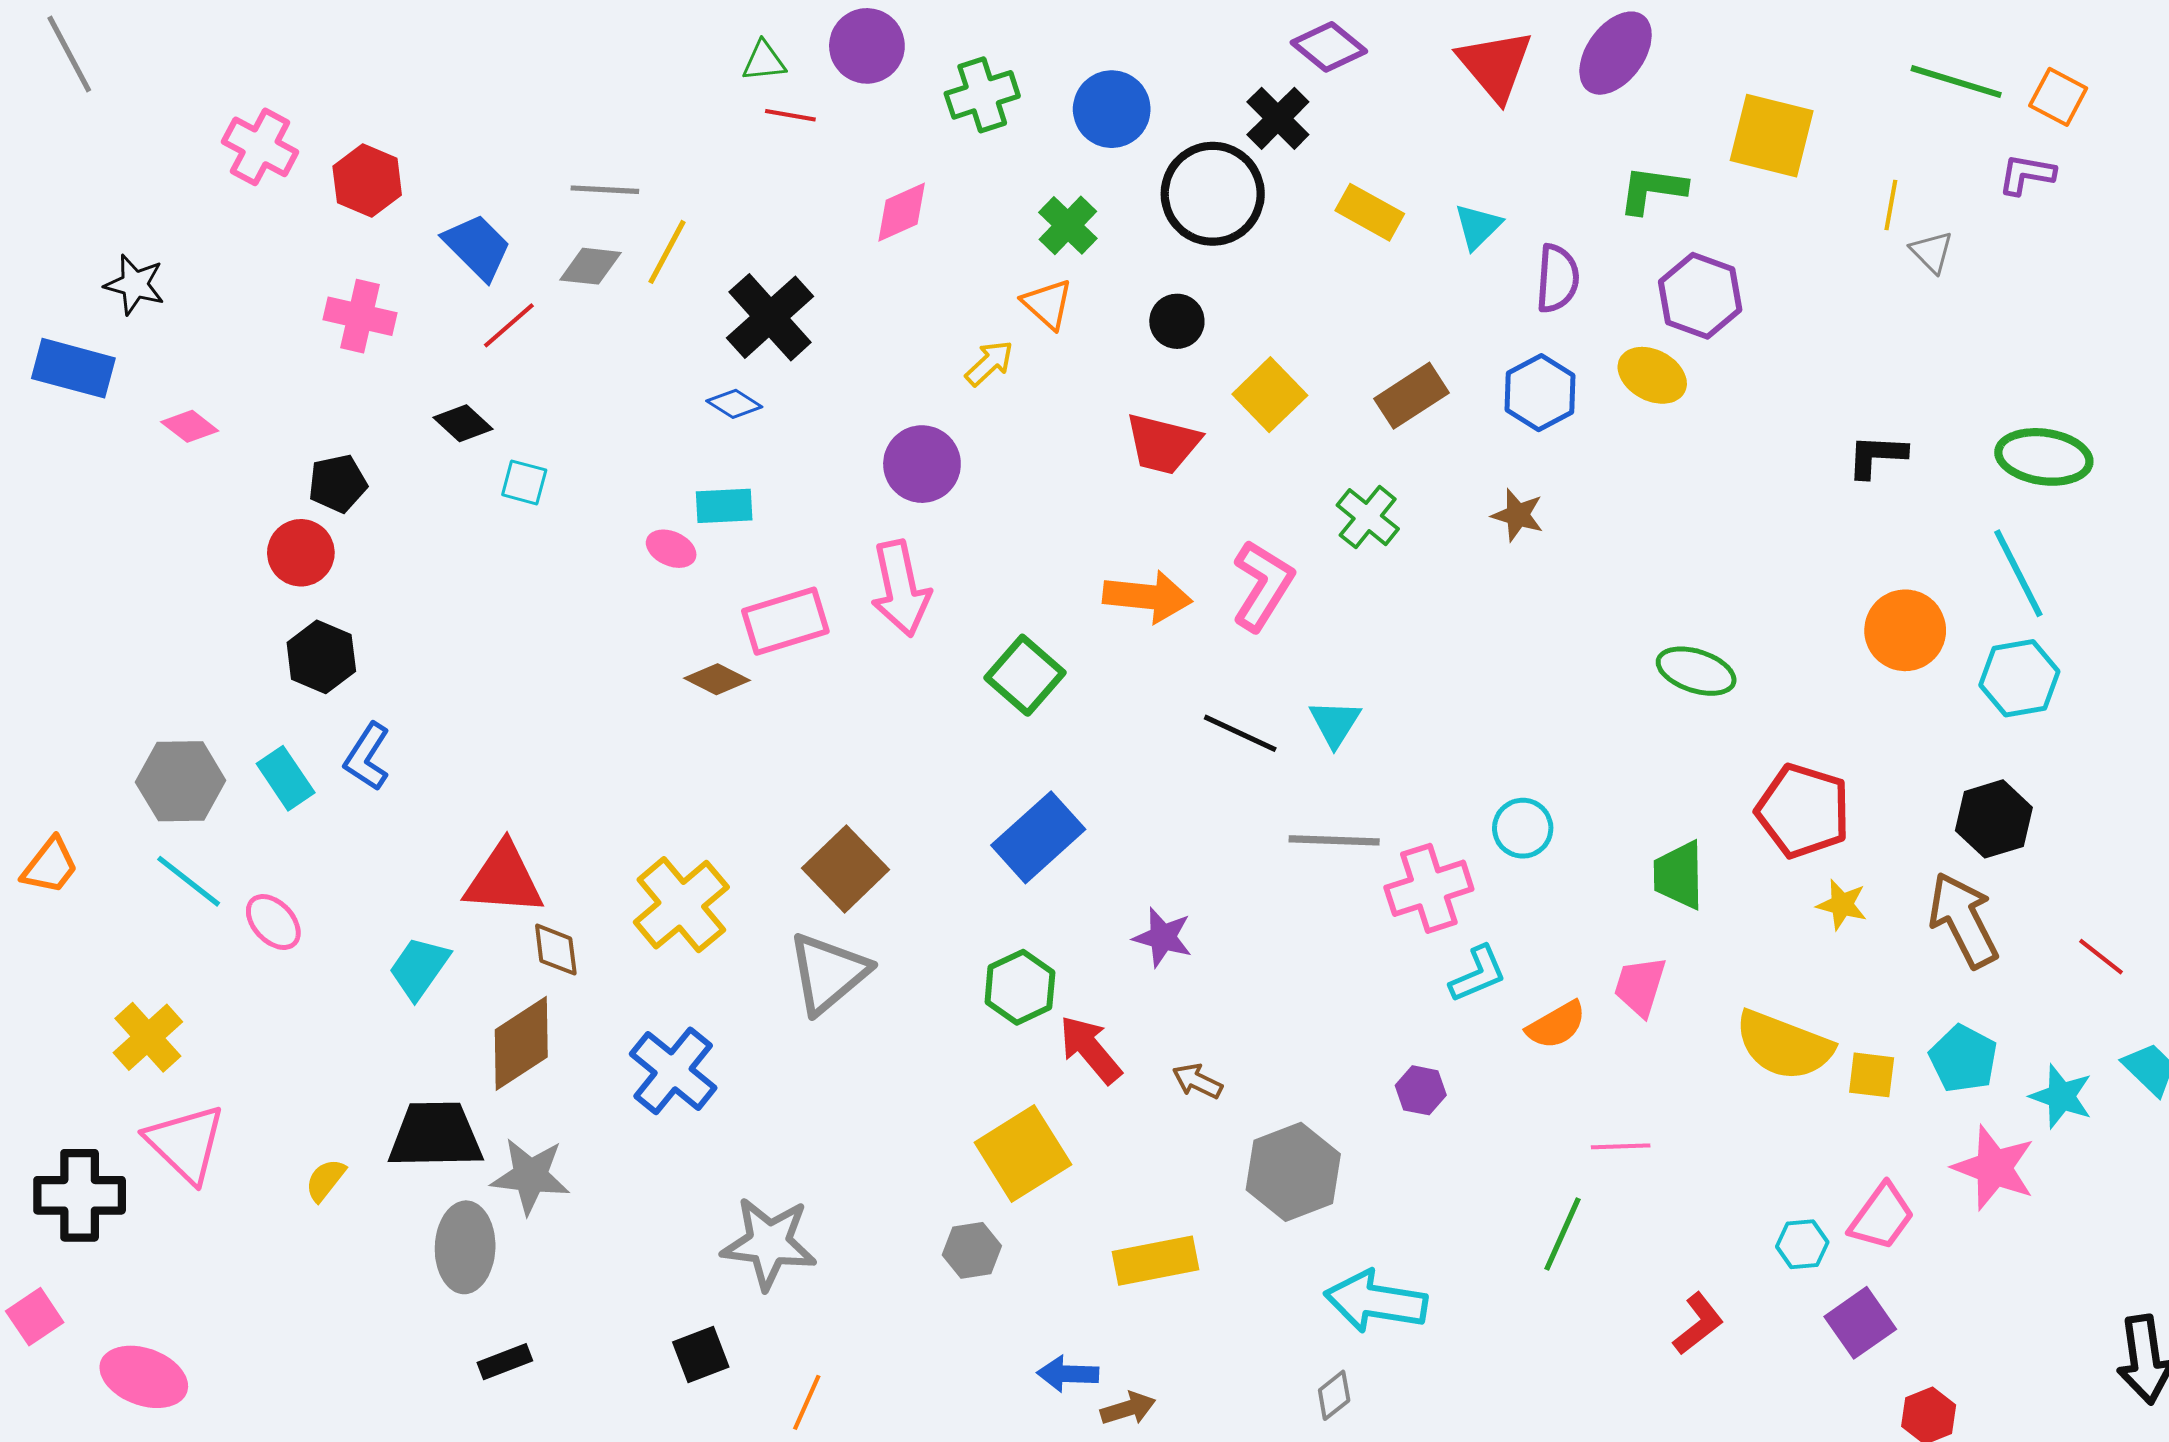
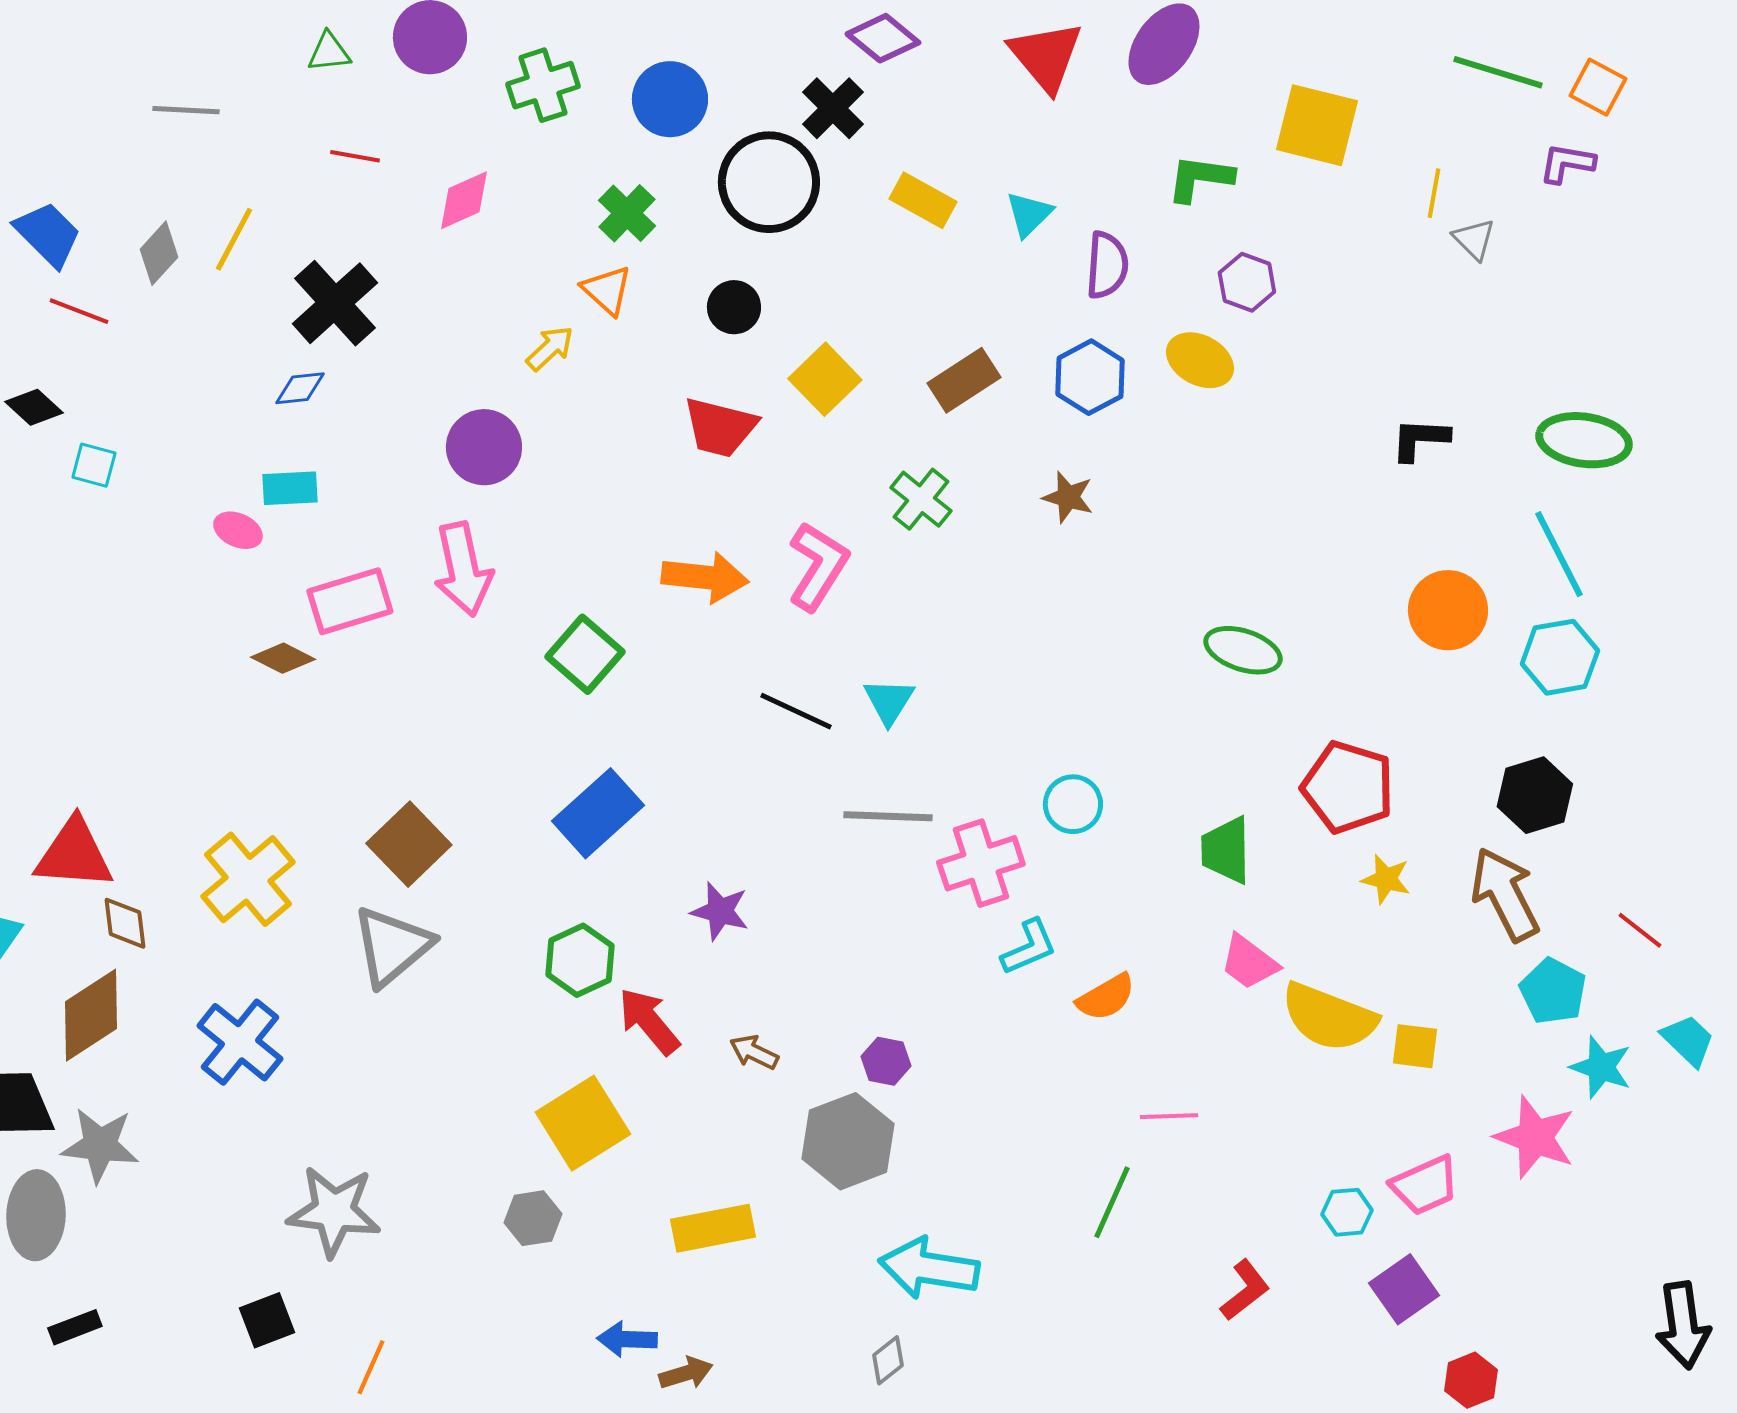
red line: (790, 115) -> (355, 156), moved
gray line: (605, 190) -> (186, 110), moved
gray diamond: (591, 266) -> (159, 253), turned -54
purple hexagon: (1700, 296) -> (1247, 282), size x0.7
red line: (509, 325) -> (79, 311), turned 62
blue diamond: (734, 404) -> (300, 388), turned -38
pink trapezoid: (1640, 986) -> (1249, 962), moved, turned -70
cyan pentagon: (1963, 1059) -> (1553, 991), moved
purple hexagon: (1421, 1090) -> (886, 1061), moved
pink trapezoid: (1882, 1217) -> (1425, 1185), turned 30

